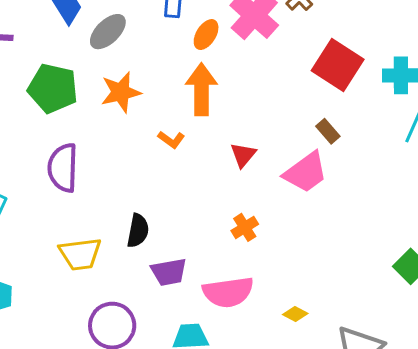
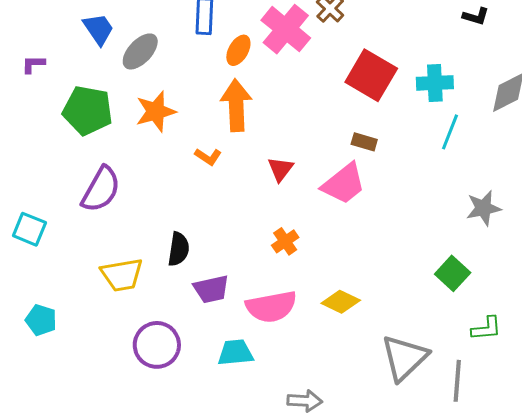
brown rectangle: (328, 131) -> (364, 142), turned -30
purple semicircle: (63, 168) -> (101, 189), turned -150
yellow diamond: (295, 314) -> (341, 302), moved, size x1.5

